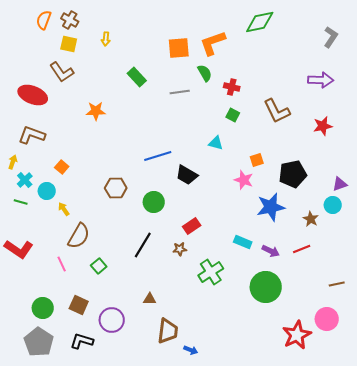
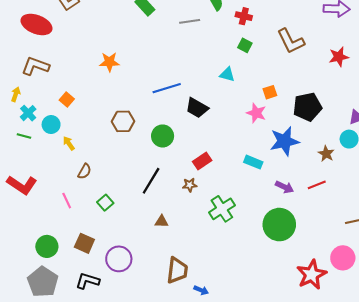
orange star: (96, 111) -> (109, 62), moved
brown semicircle: (79, 236) -> (84, 171), size x0.6
cyan rectangle: (243, 242) -> (253, 162), moved
brown triangle: (150, 299) -> (162, 221), moved

